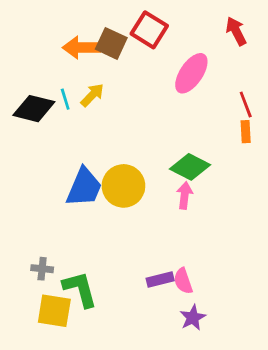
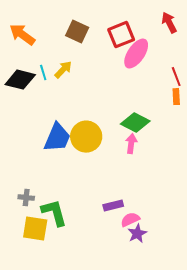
red square: (149, 30) -> (121, 35), moved, turned 36
orange arrow: (81, 48) -> (22, 35), moved, turned 36
pink semicircle: (183, 281) -> (130, 220), moved, turned 84

